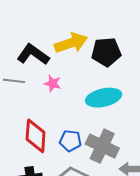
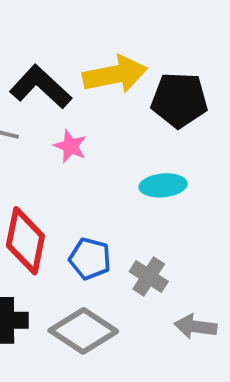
cyan ellipse: (104, 98) -> (163, 185), size x0.7
gray cross: (102, 146) -> (149, 277), size x0.6

